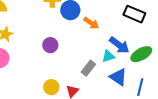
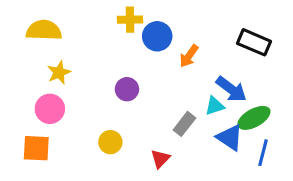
orange arrow: (91, 23) -> (189, 56), turned 91
green ellipse: (141, 54) -> (254, 118), moved
yellow circle: (51, 87) -> (110, 142), moved

